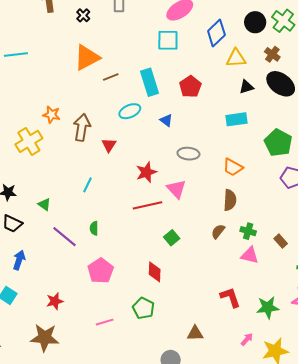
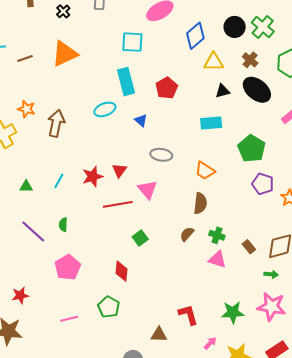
cyan square: (168, 40) -> (132, 42), moved
brown line: (111, 77) -> (25, 58), moved
red triangle: (109, 145) -> (119, 170), moved
red star: (146, 172) -> (93, 176), moved
green triangle: (44, 204) -> (26, 186), moved, turned -40
red L-shape: (230, 297) -> (188, 315), moved

